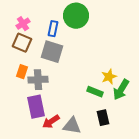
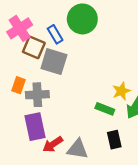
pink cross: (23, 24) -> (20, 28), size x1.5
blue rectangle: (53, 29) -> (55, 34), turned -42
brown square: (22, 43) -> (34, 47), moved

